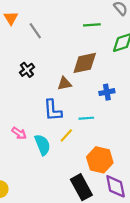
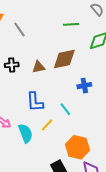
black cross: (27, 70) -> (12, 65), turned 32
brown triangle: (65, 84) -> (39, 67), moved
cyan line: (86, 118) -> (65, 109), turned 56

